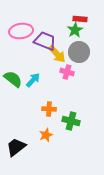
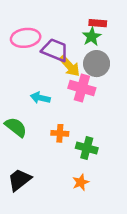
pink cross: (67, 72) -> (82, 88), size x1.5
green semicircle: (13, 79) -> (16, 127), moved
cyan arrow: (33, 80) -> (40, 98), turned -119
orange star: (46, 135) -> (81, 182), moved

